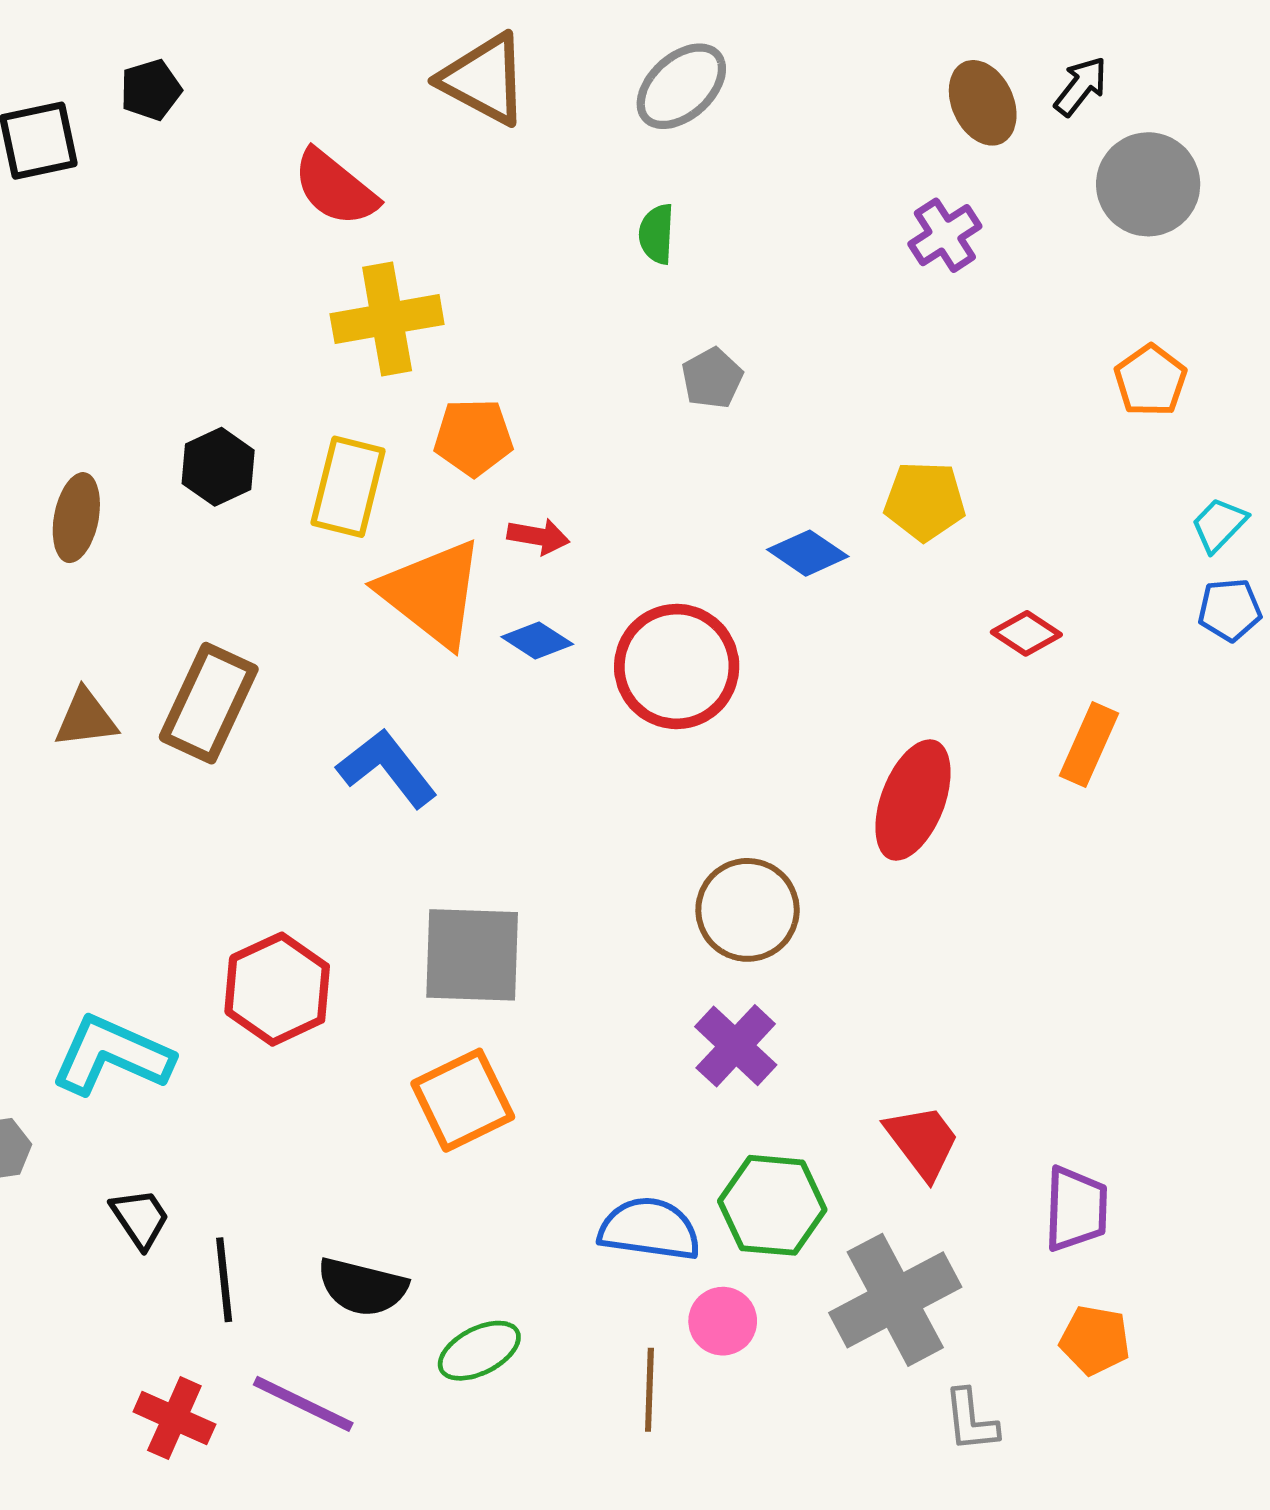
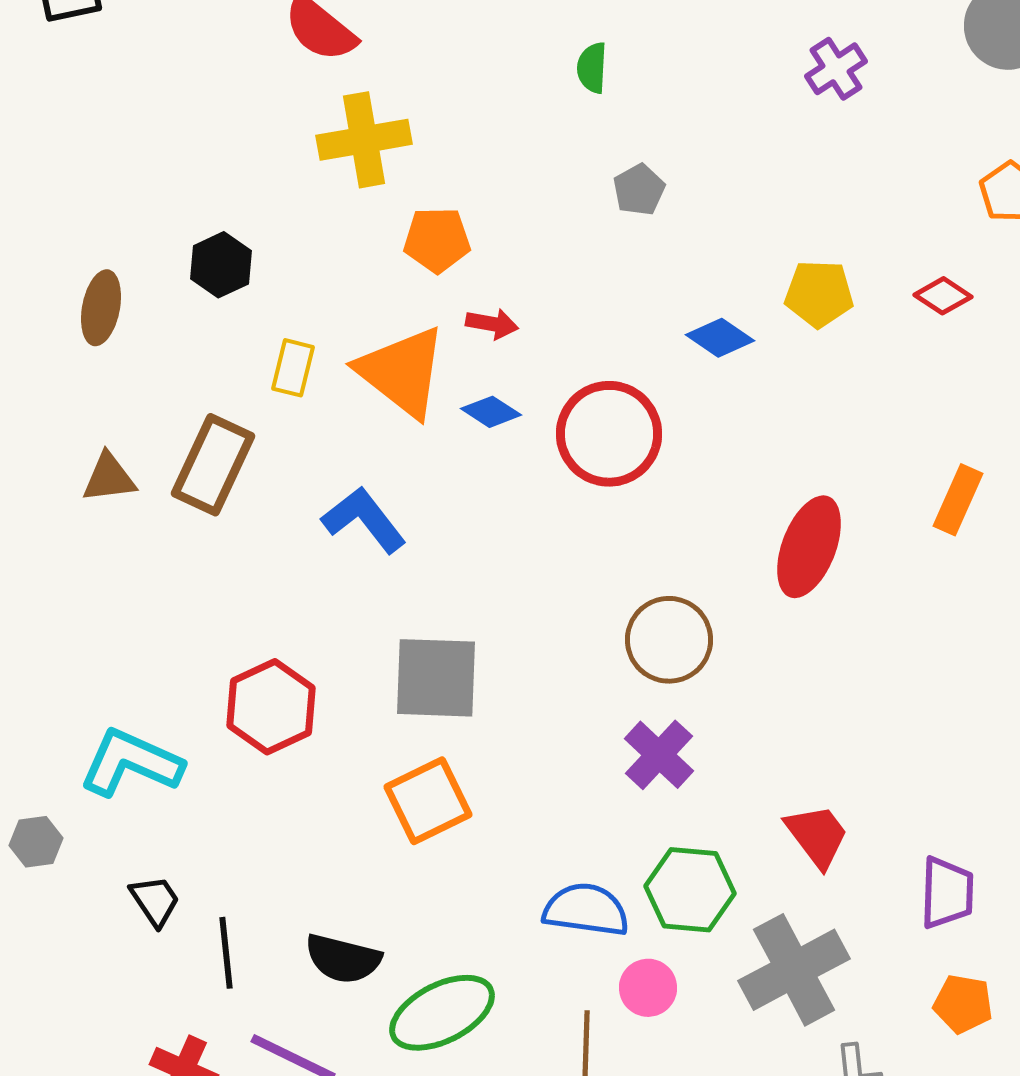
yellow rectangle: (348, 487) -> (293, 368), moved, size x0.7
red diamond: (1026, 633) -> (943, 296), moved
green ellipse: (479, 1351) -> (442, 1013), size x1.5

